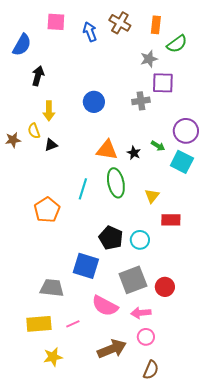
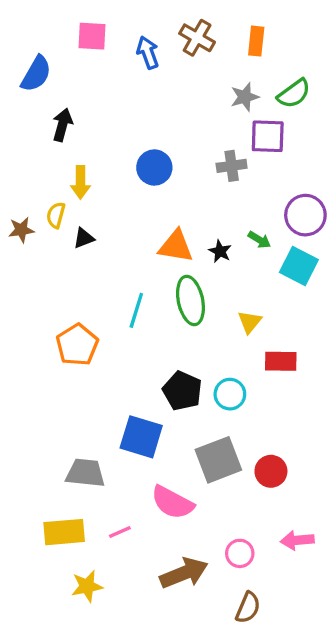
green semicircle: (177, 44) -> (294, 94), moved
yellow semicircle: (34, 131) -> (56, 215), turned 35
pink arrow: (141, 313) -> (297, 540), moved

